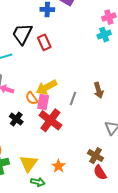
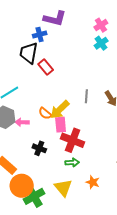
black trapezoid: (22, 34) -> (29, 53), moved
orange semicircle: (32, 98) -> (45, 113), moved
gray line: (73, 98) -> (86, 96), moved
green arrow: (38, 182) -> (72, 163), moved

